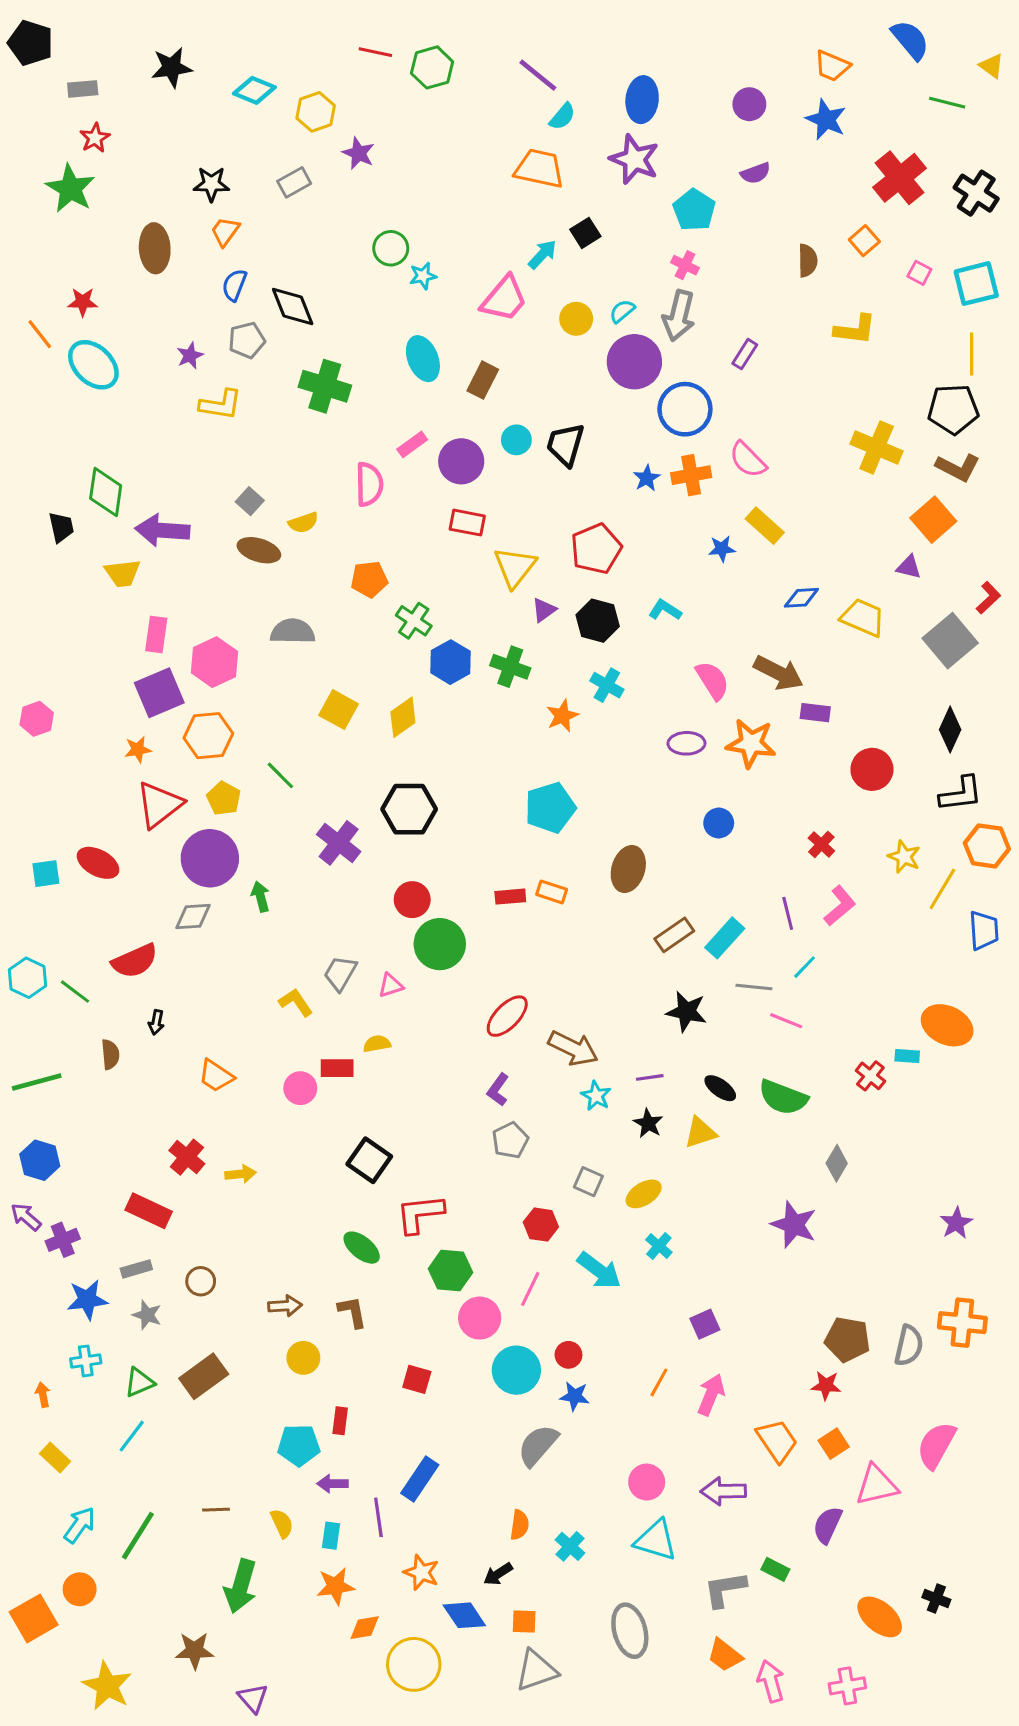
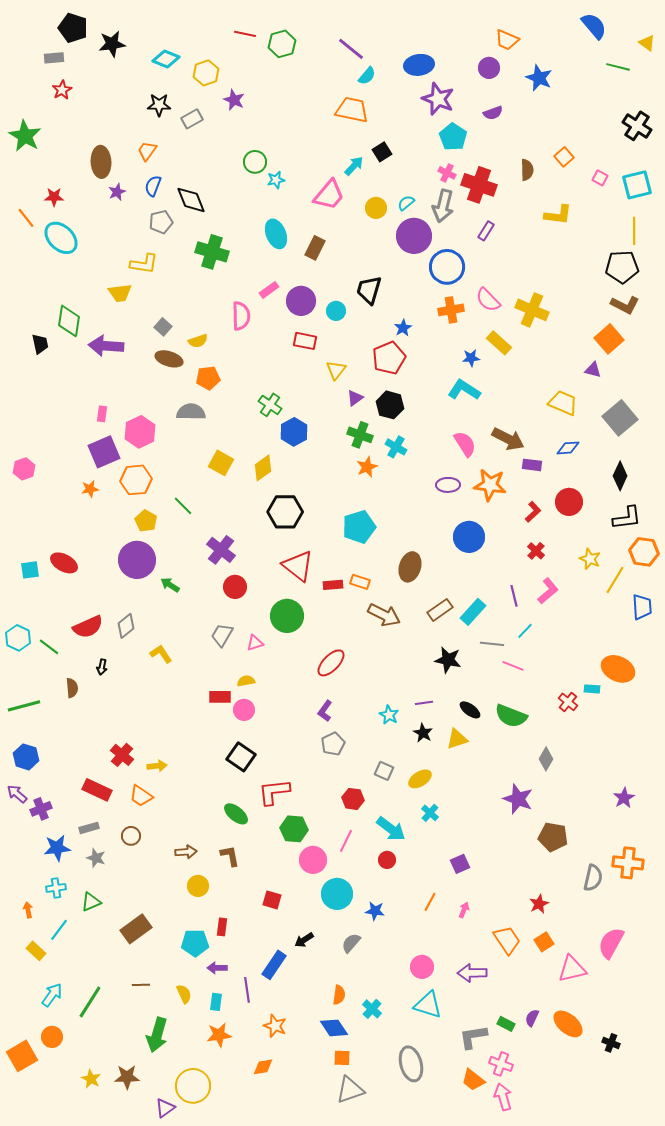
black pentagon: (31, 43) -> (73, 28), moved
orange trapezoid: (832, 66) -> (507, 40), moved
blue ellipse: (642, 100) -> (419, 65), turned 76
purple star: (634, 159) -> (438, 99), moved
red cross: (900, 178) -> (479, 185), moved, turned -32
black star: (211, 184) -> (159, 105), moved
green star: (70, 189) -> (25, 136), moved
purple star: (190, 356) -> (117, 192), moved
cyan circle: (516, 440) -> (336, 311), moved
yellow cross: (877, 448) -> (532, 310), moved
blue star: (647, 478) -> (403, 328), moved
yellow triangle: (515, 567) -> (336, 370), size x0.7
yellow trapezoid: (123, 573) -> (120, 293), moved
orange pentagon: (369, 579) -> (208, 378), moved
blue diamond: (801, 598) -> (568, 448), moved
red L-shape: (988, 598) -> (533, 512), moved
cyan L-shape: (665, 610) -> (464, 390), moved, size x1.5
pink rectangle: (156, 634) -> (102, 414), size x0.7
green cross: (510, 667) -> (360, 435), moved
red triangle: (159, 805) -> (298, 566), moved, turned -44
black hexagon: (409, 809) -> (285, 512), moved
blue circle: (719, 823) -> (469, 537), size x1.6
green arrow: (260, 897) -> (170, 585), turned -42
red circle: (412, 900) -> (235, 587), moved
gray diamond: (193, 916) -> (126, 626), moved, turned -35
yellow L-shape: (296, 1002) -> (161, 654), moved
brown arrow: (573, 1048) -> (384, 615), moved
orange trapezoid: (216, 1076) -> (141, 796), moved
pink circle: (300, 1088) -> (244, 710), moved
brown pentagon: (847, 1339) -> (553, 837), moved
red circle: (569, 1355) -> (387, 860), moved
brown rectangle: (204, 1376) -> (136, 929), moved
red star: (826, 1385) -> (539, 904), turned -30
pink arrow: (711, 1395) -> (464, 910), size x0.6
cyan line: (132, 1436) -> (59, 930), moved
gray semicircle: (538, 1445) -> (351, 943), size x0.7
purple semicircle: (828, 1525) -> (532, 1018), moved, size x0.7
black arrow: (498, 1574) -> (304, 940), moved
blue diamond: (464, 1615) -> (334, 1028), moved
orange ellipse: (880, 1617) -> (568, 1024), moved
orange diamond: (365, 1628) -> (263, 1067), moved
yellow circle: (414, 1664) -> (193, 1086), moved
yellow star: (107, 1686) -> (91, 1079), moved, size x0.6
pink cross: (847, 1686) -> (501, 1064), moved, turned 30
purple triangle: (253, 1698) -> (165, 1108), turned 35

